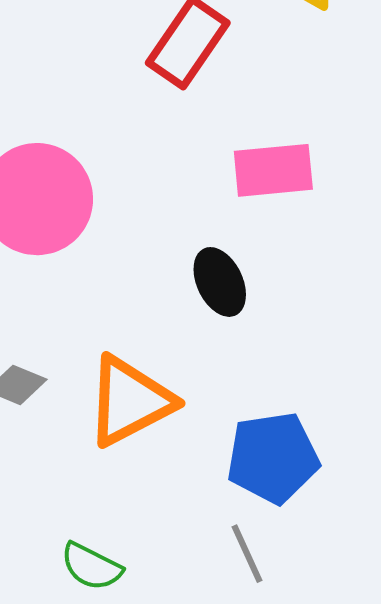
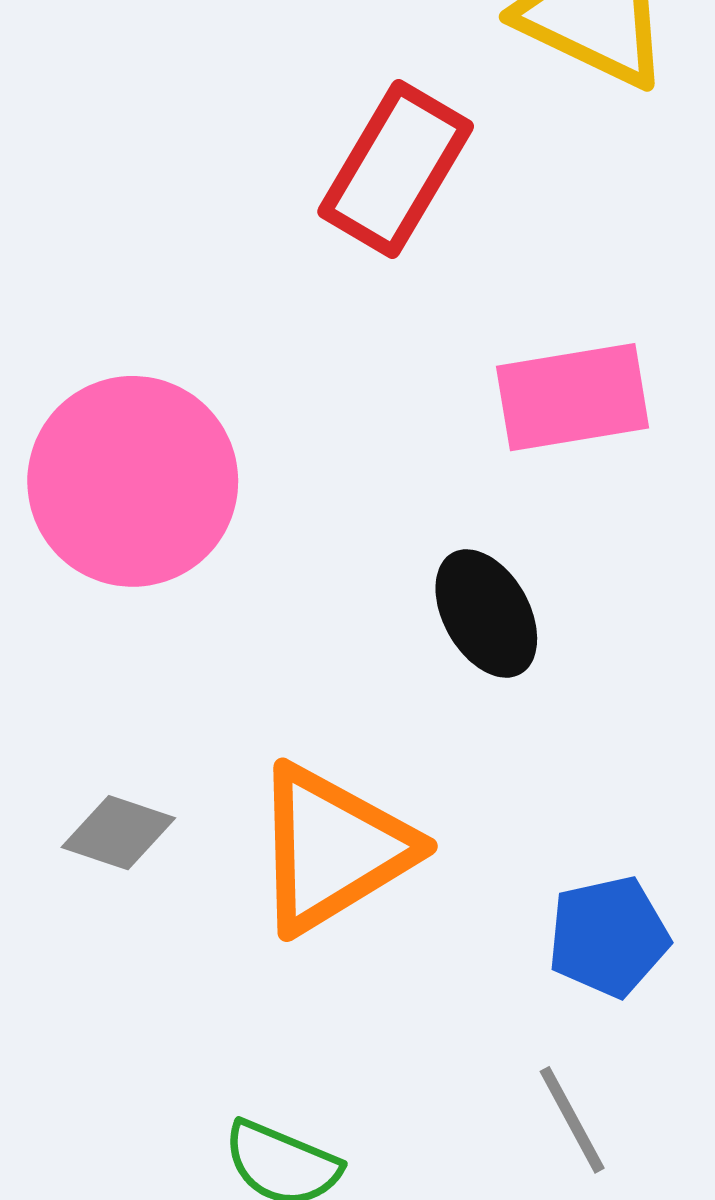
blue pentagon: (273, 458) -> (608, 936), size x0.7

